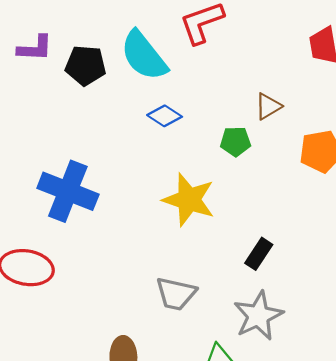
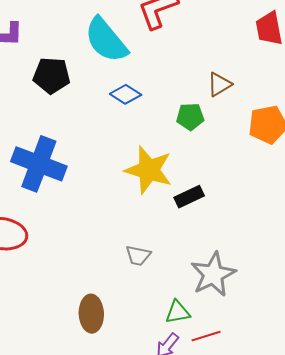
black pentagon: (86, 65) -> (52, 76), moved
black rectangle: (259, 254) -> (189, 197), moved, turned 32
gray trapezoid: (176, 294) -> (138, 255), size x0.7

